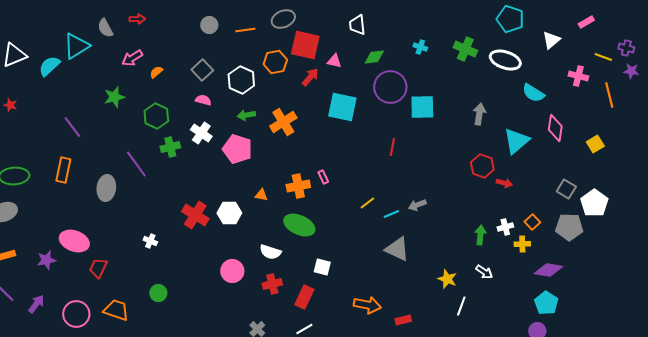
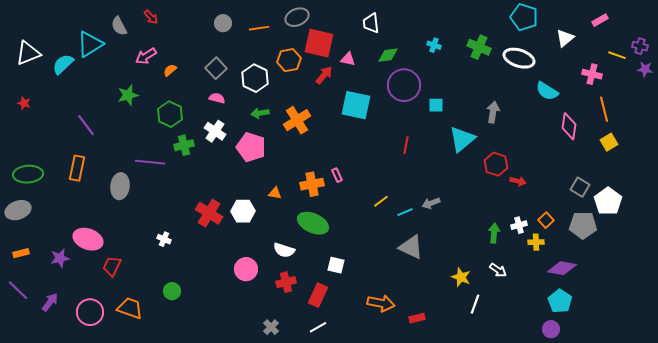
red arrow: (137, 19) -> (151, 17), turned 49
orange line: (609, 95) -> (604, 109), moved
cyan square: (422, 107) -> (436, 105), size x0.6
cyan triangle: (516, 141) -> (462, 139), moved
purple line: (136, 164) -> (150, 162), turned -48

